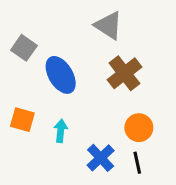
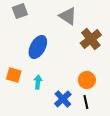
gray square: (24, 48) -> (20, 11), moved, turned 35
brown cross: (124, 73) -> (91, 39), moved
blue ellipse: (61, 75) -> (38, 47), turned 60

